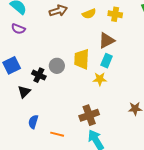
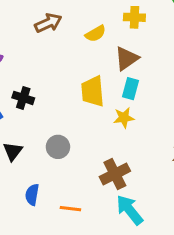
yellow semicircle: (89, 14) -> (96, 34), moved
gray circle: (57, 66) -> (58, 147), moved
black cross: (39, 75) -> (23, 98), moved

